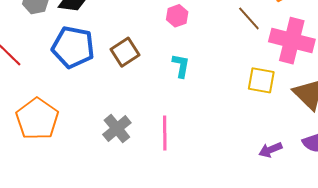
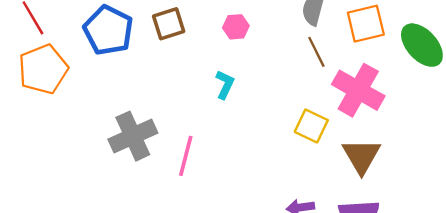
brown square: (125, 52) -> (169, 24), moved
orange pentagon: (37, 119) -> (43, 69), moved
gray cross: (117, 129) -> (133, 136), size x1.4

